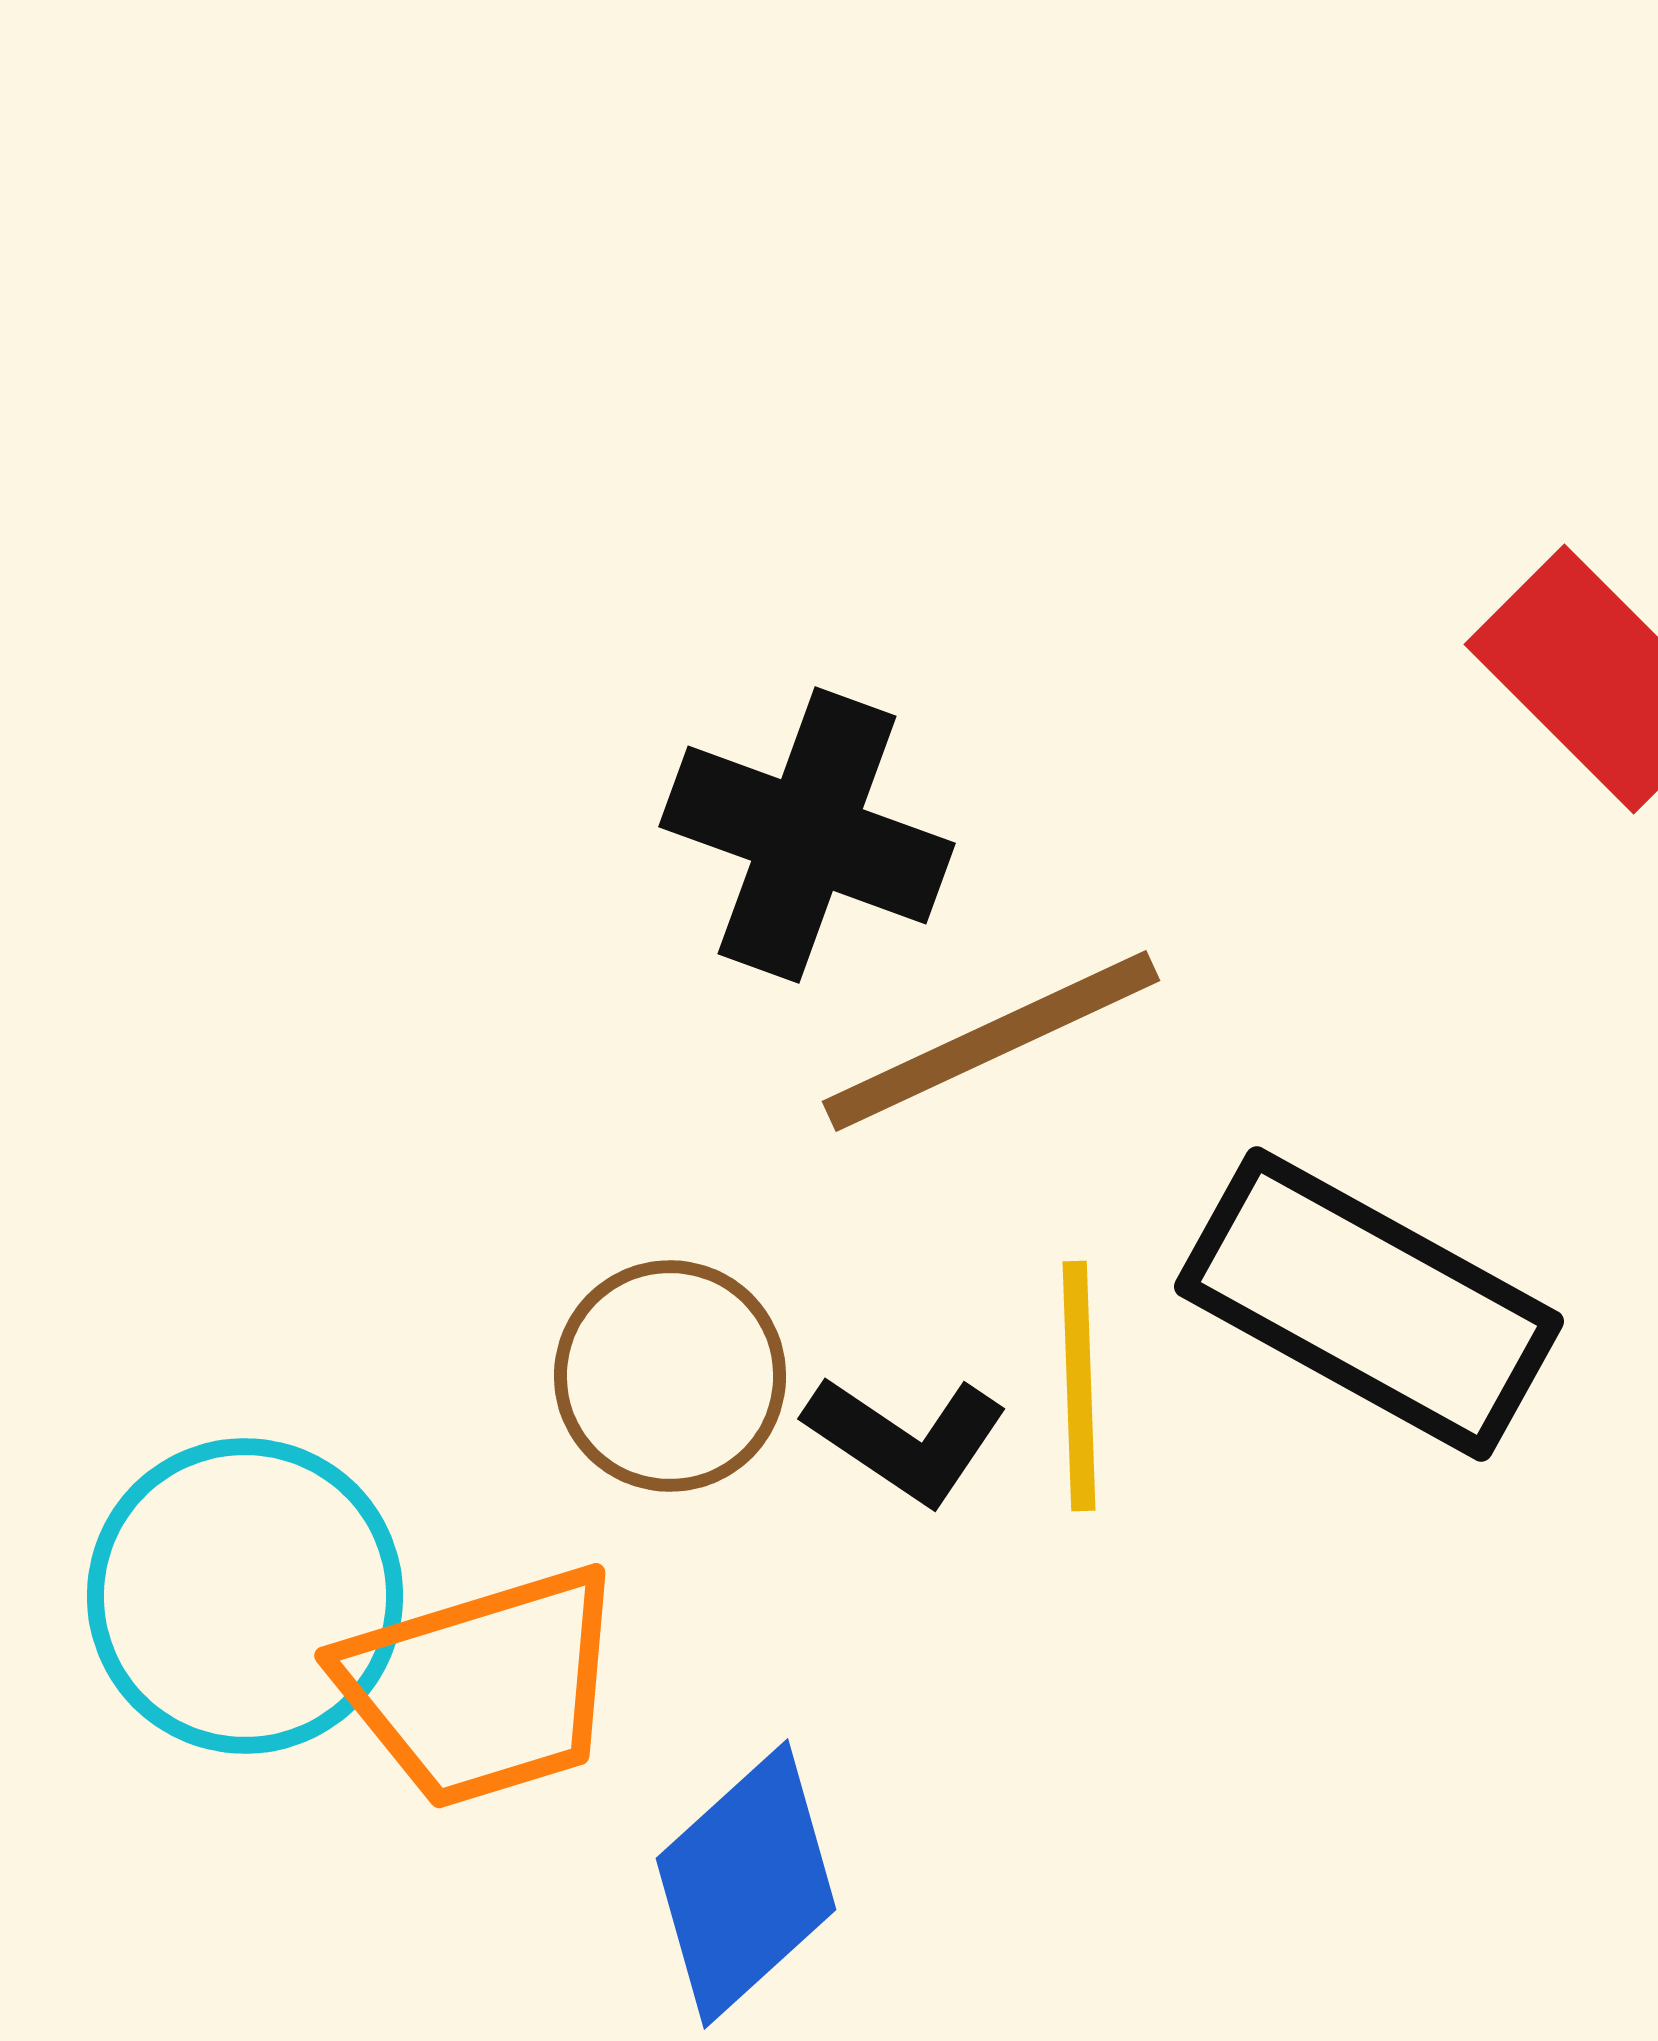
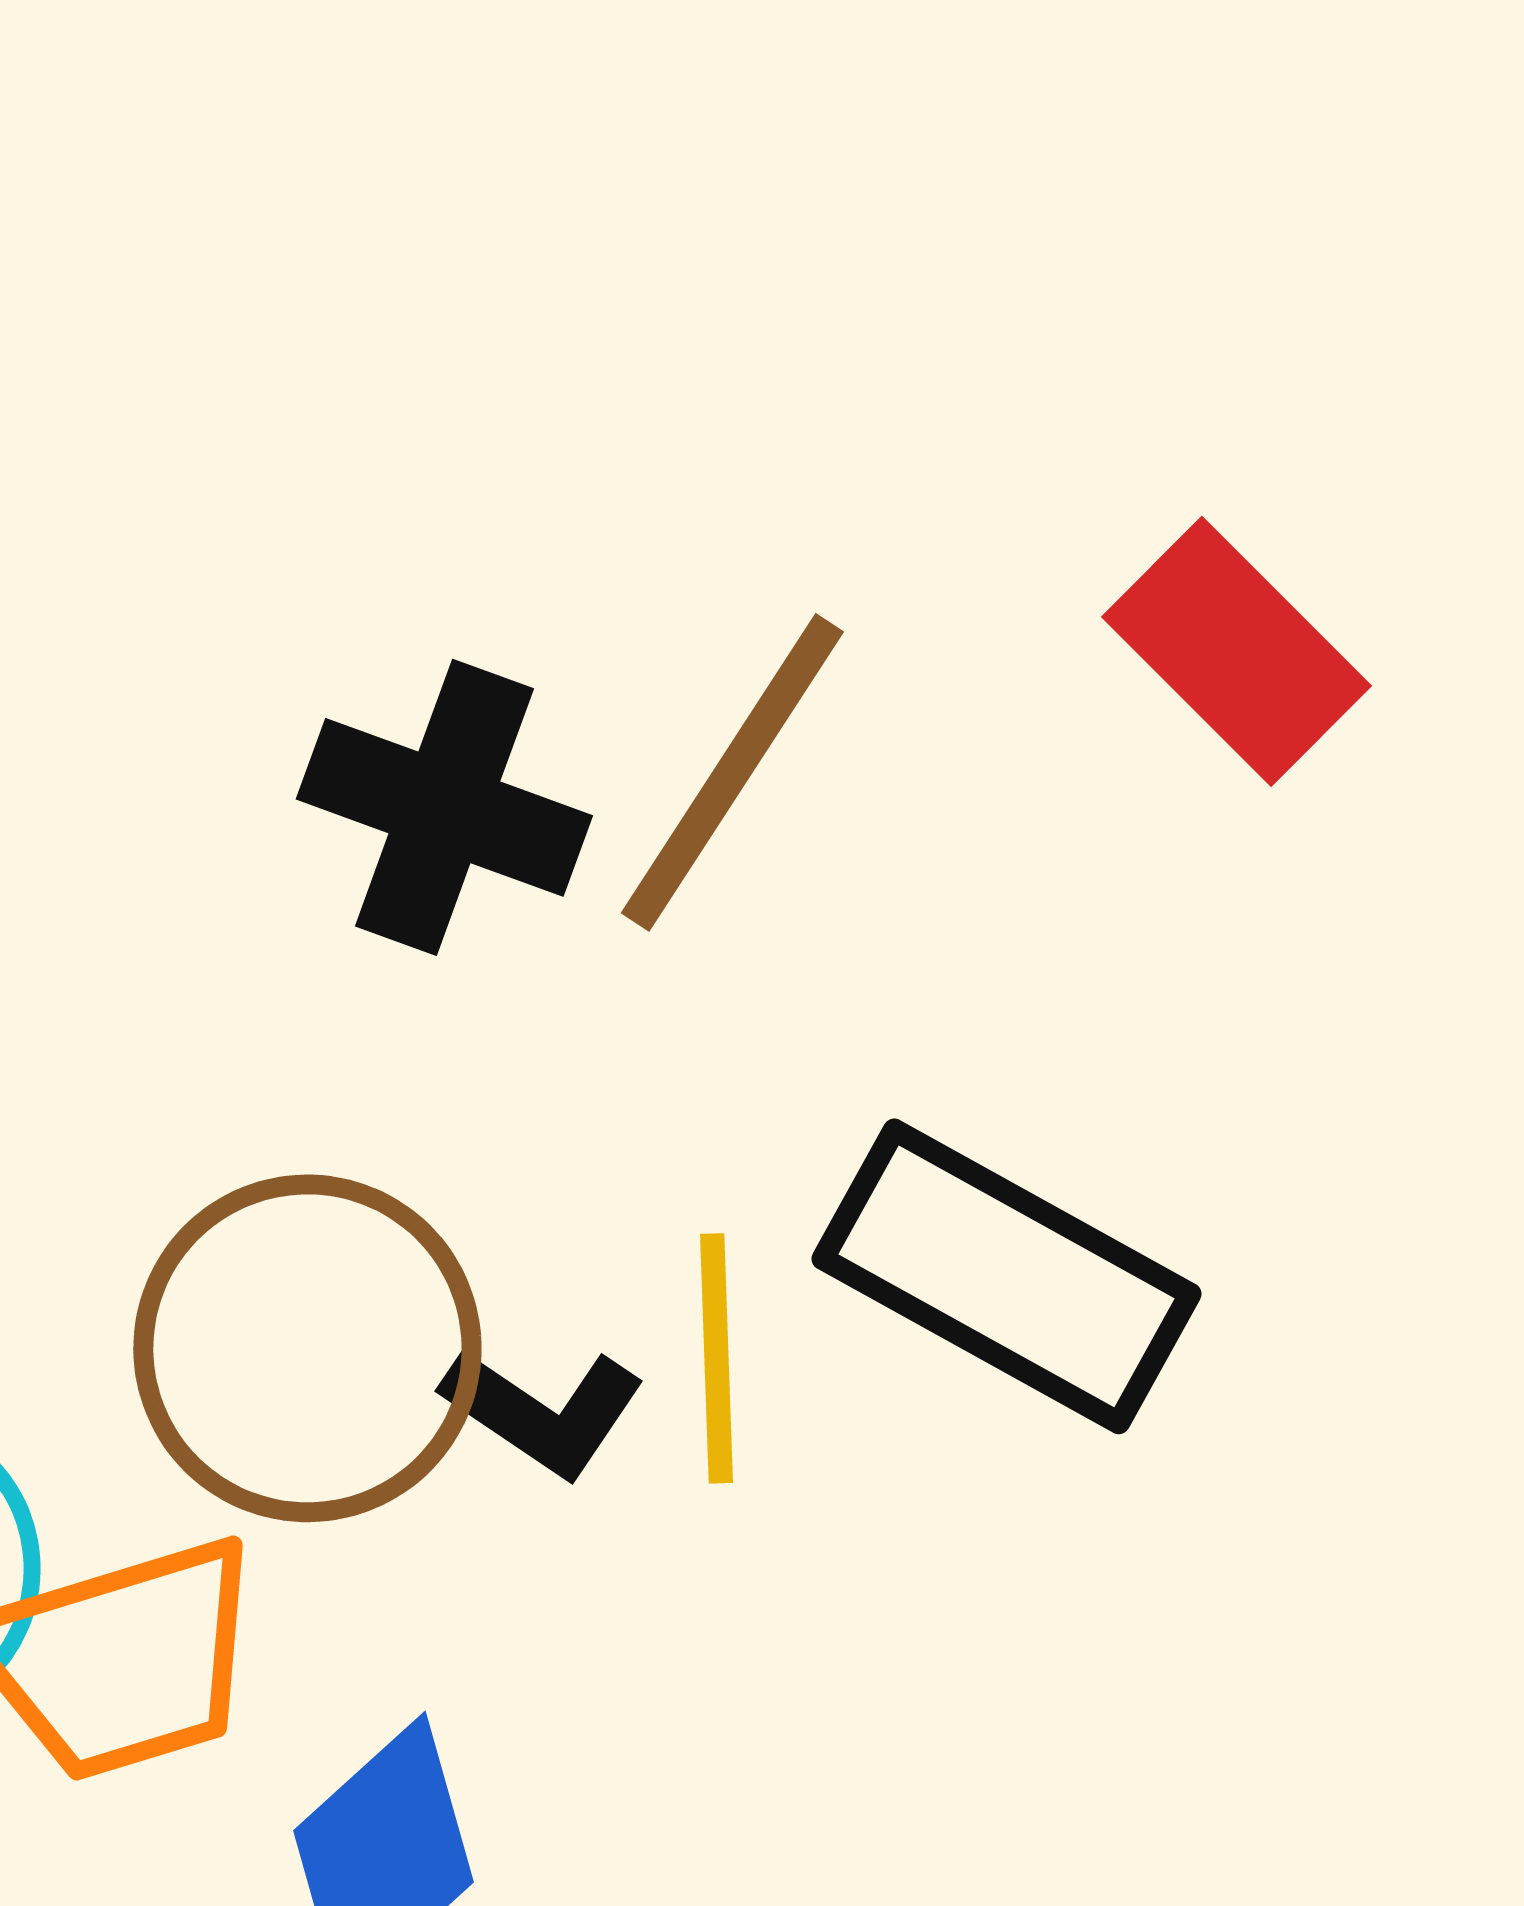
brown line: (991, 1041) -> (732, 772), moved, turned -32
brown circle: (670, 1376) -> (307, 1348), size x1.5

